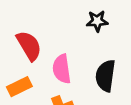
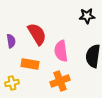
orange rectangle: (19, 87) -> (30, 64), turned 36

